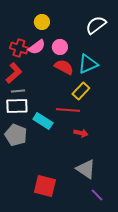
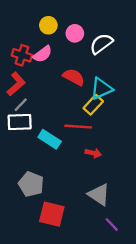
white semicircle: (96, 25) -> (101, 44), moved
pink circle: (60, 47) -> (75, 33), moved
cyan triangle: (88, 64) -> (101, 89), moved
gray line: (18, 91) -> (21, 105), turned -40
gray pentagon: (16, 135) -> (31, 184), moved

